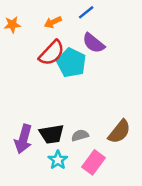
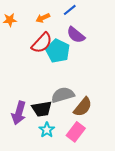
brown semicircle: (119, 132) -> (83, 107), moved
gray semicircle: (80, 135) -> (63, 95), moved, size x1.6

